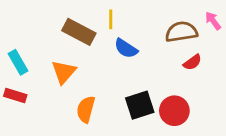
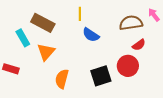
brown rectangle: (79, 32) -> (43, 23), moved
cyan rectangle: (18, 62) -> (23, 38), moved
red circle: (174, 111) -> (128, 66), moved

